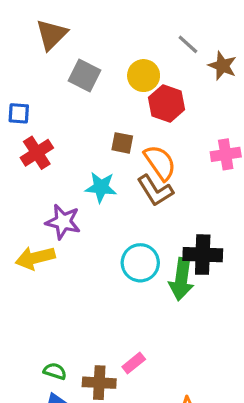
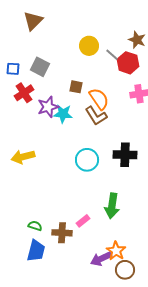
gray line: (188, 44) -> (112, 55), moved
gray square: (84, 76) -> (40, 67), moved
red hexagon: (167, 103) -> (128, 63), moved
purple star: (63, 222) -> (48, 107), moved, turned -30
green arrow: (181, 279) -> (112, 206), moved

